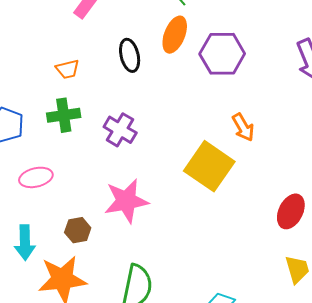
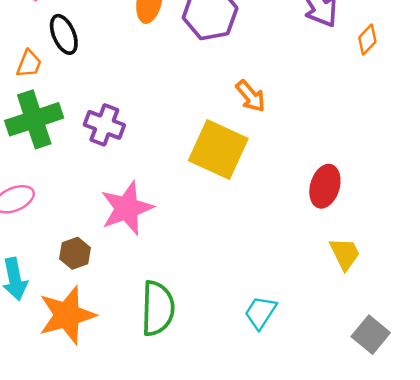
black ellipse: (130, 55) -> (64, 34), moved
orange trapezoid: (67, 69) -> (29, 64), turned -45
green cross: (64, 115) -> (34, 119), size x1.4

